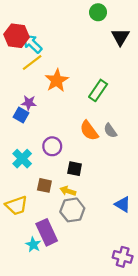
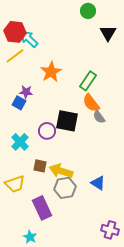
yellow line: (32, 63) -> (15, 56), moved
orange semicircle: (89, 131) -> (91, 103), moved
black square: (75, 169) -> (67, 121), moved, size x1.6
yellow arrow: (68, 191) -> (61, 171), size x1.6
blue triangle: (123, 204) -> (98, 183), moved
cyan star: (33, 245) -> (30, 237), moved

